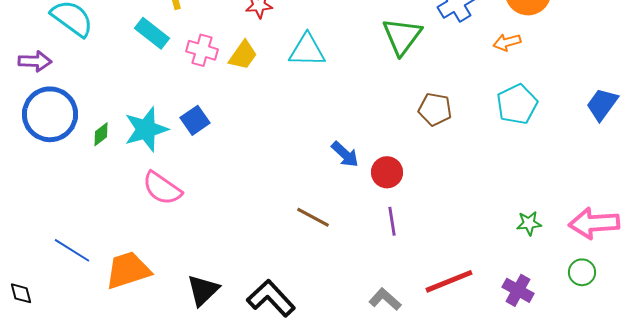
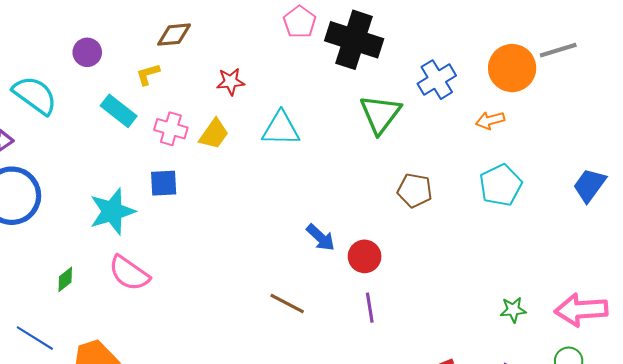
blue square: (195, 120) -> (164, 183), moved, turned 32
green diamond: (101, 134) -> (65, 279), moved

